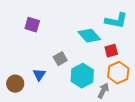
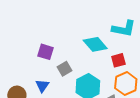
purple square: (32, 25) -> (45, 52), moved

